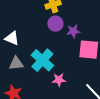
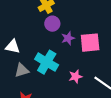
purple star: (73, 31) -> (68, 38), moved
pink star: (59, 80) -> (75, 76), moved

